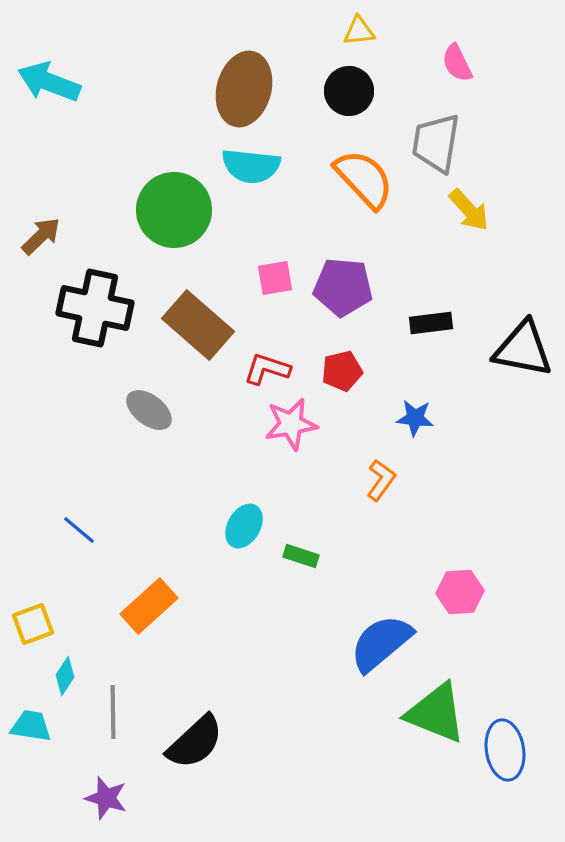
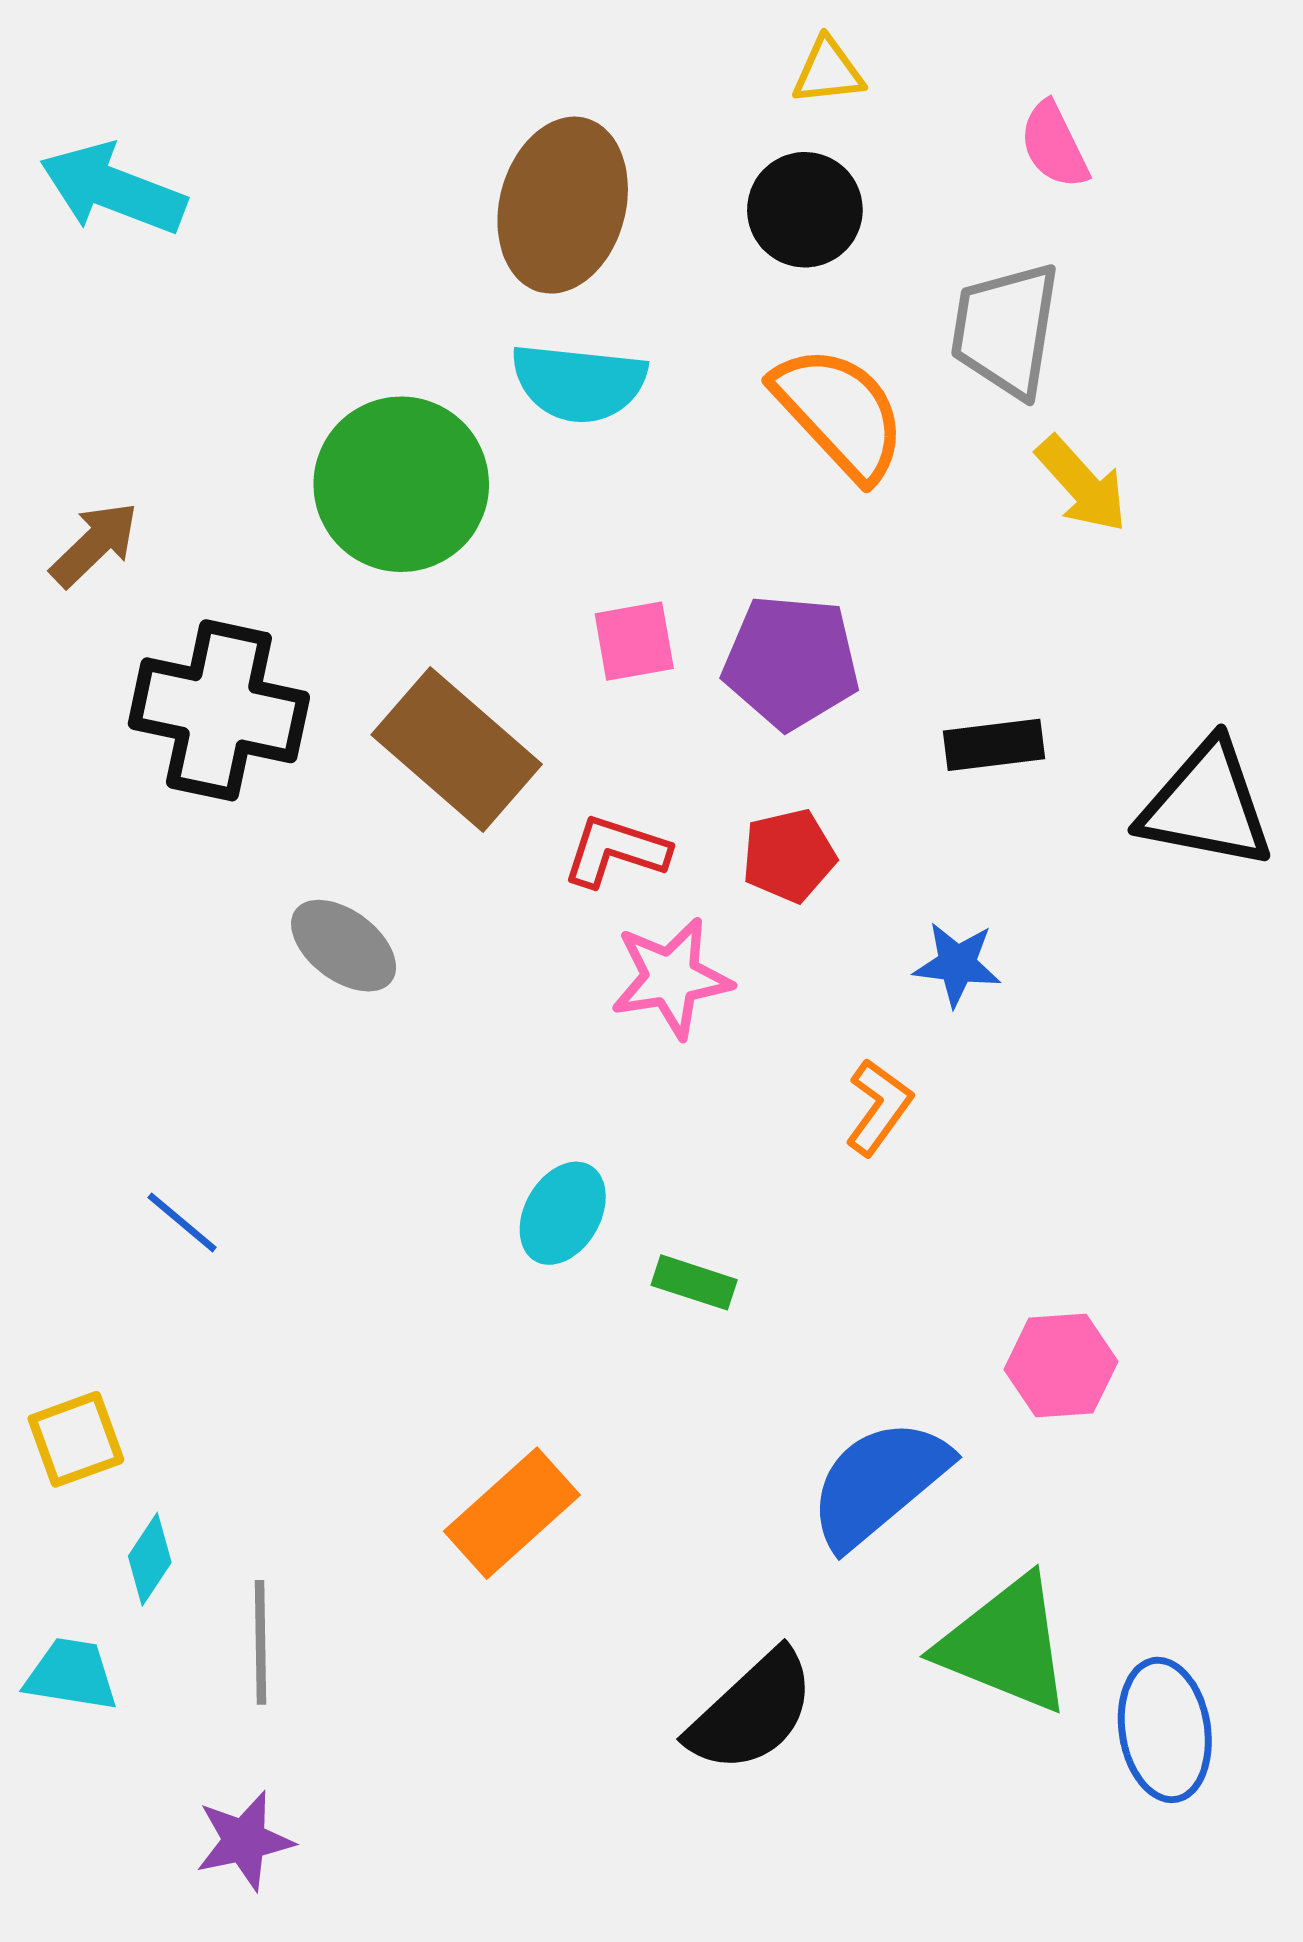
orange rectangle: (149, 606) -> (512, 1513), moved
black semicircle: (195, 742) -> (752, 1712), moved
purple star: (106, 798) -> (244, 1841), turned -30

